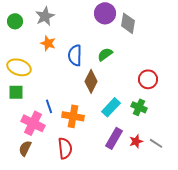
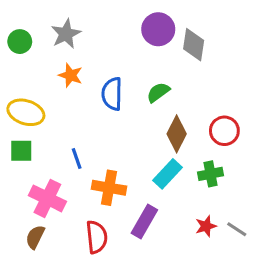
brown diamond: (91, 81) -> (177, 134), moved
blue line: (49, 106) -> (77, 158), moved
green cross: (139, 107) -> (211, 174), turned -35
purple rectangle: (114, 138) -> (144, 222), moved

